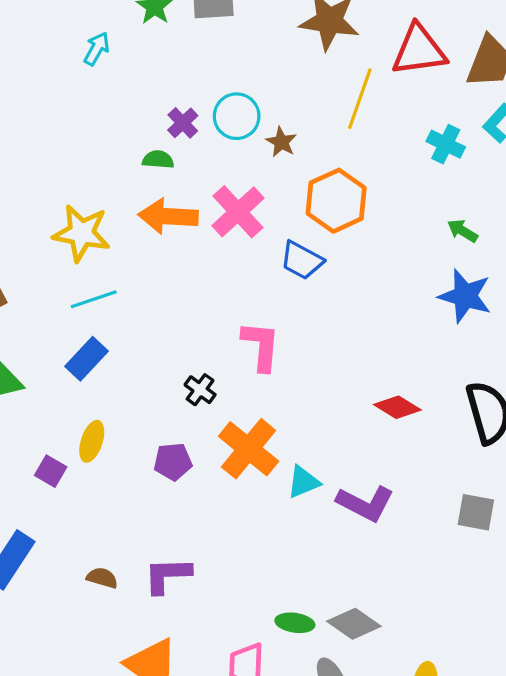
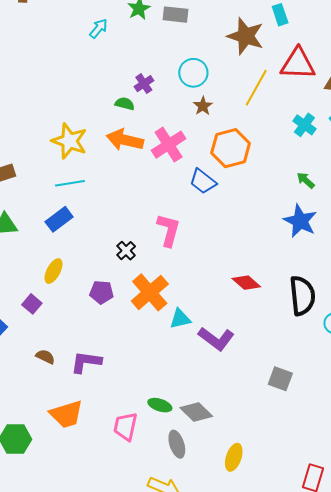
cyan circle: (237, 116) -> (193, 73), moved
purple square: (51, 471) -> (32, 304), moved
gray square: (476, 512) -> (280, 379), moved

